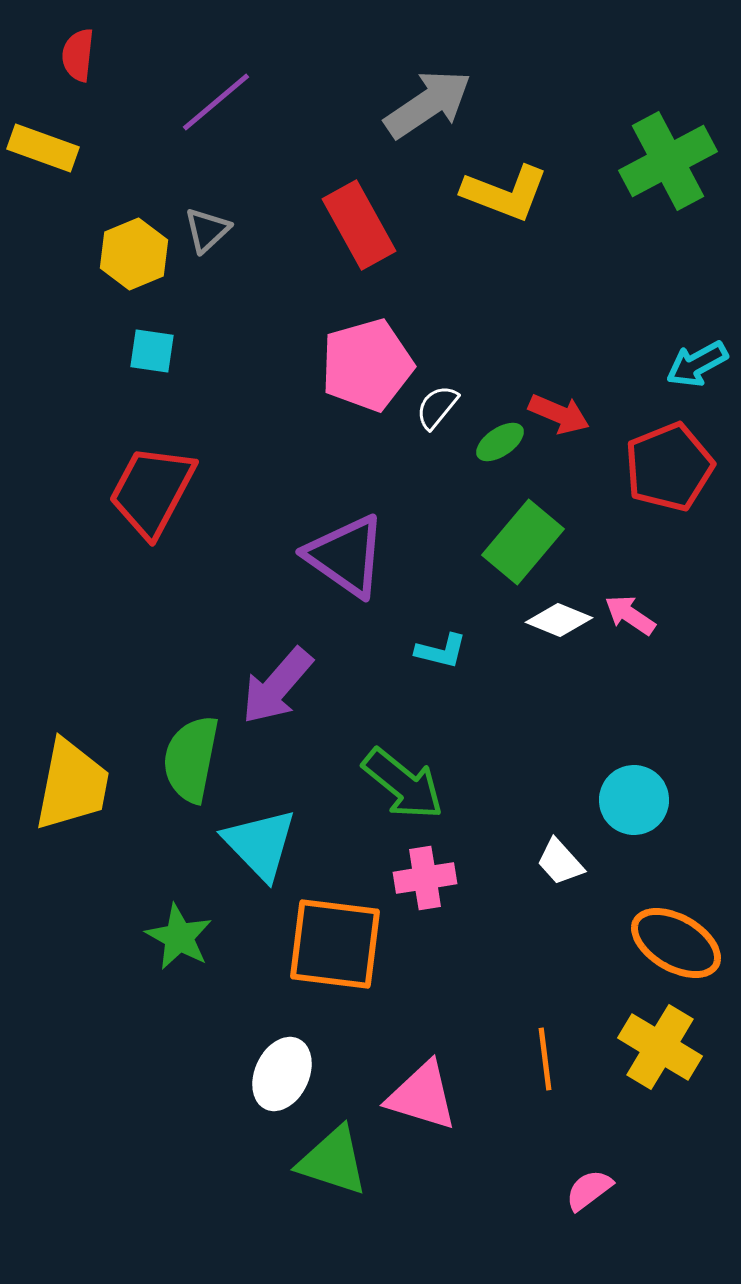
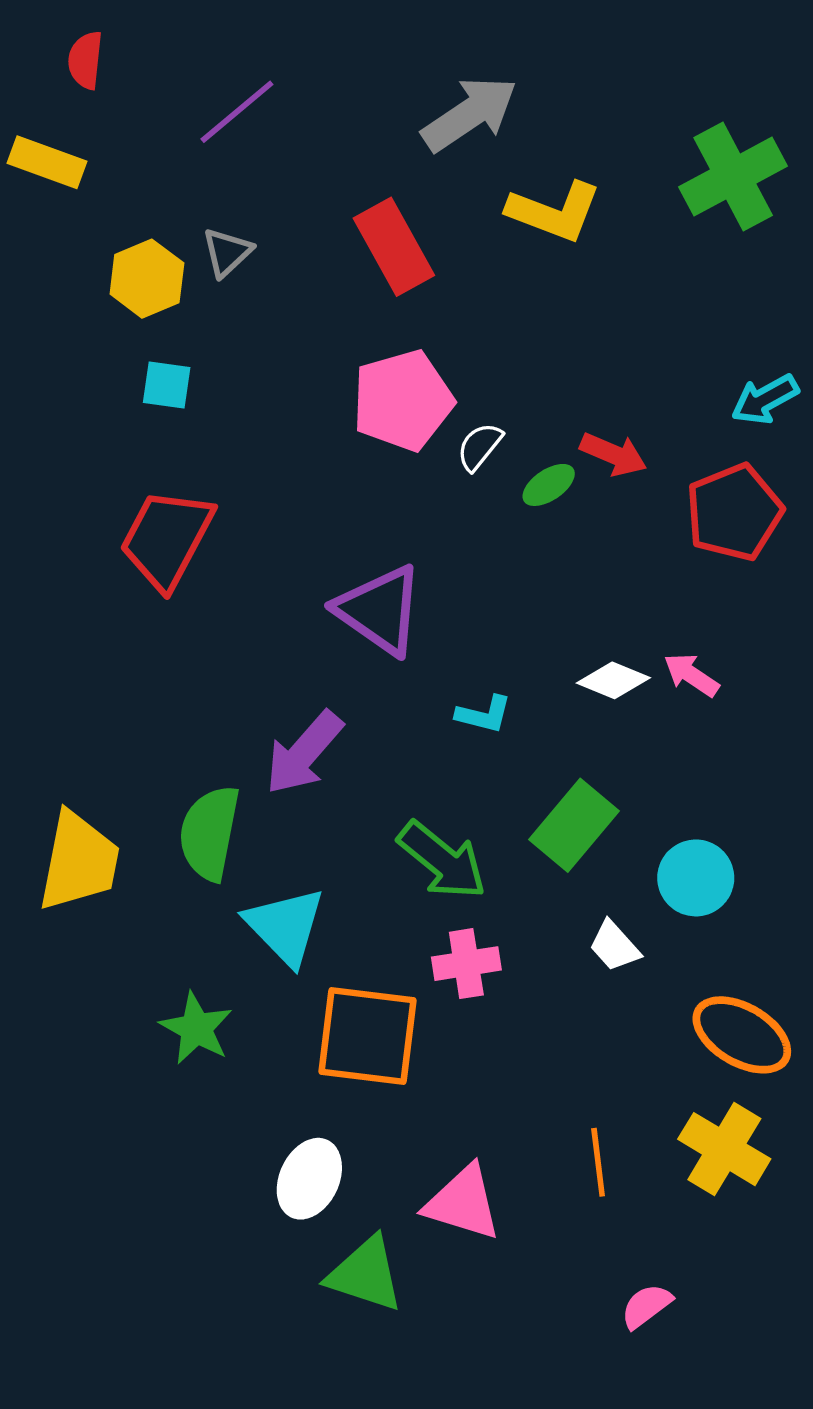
green rectangle: (523, 542) -> (574, 825), moved

